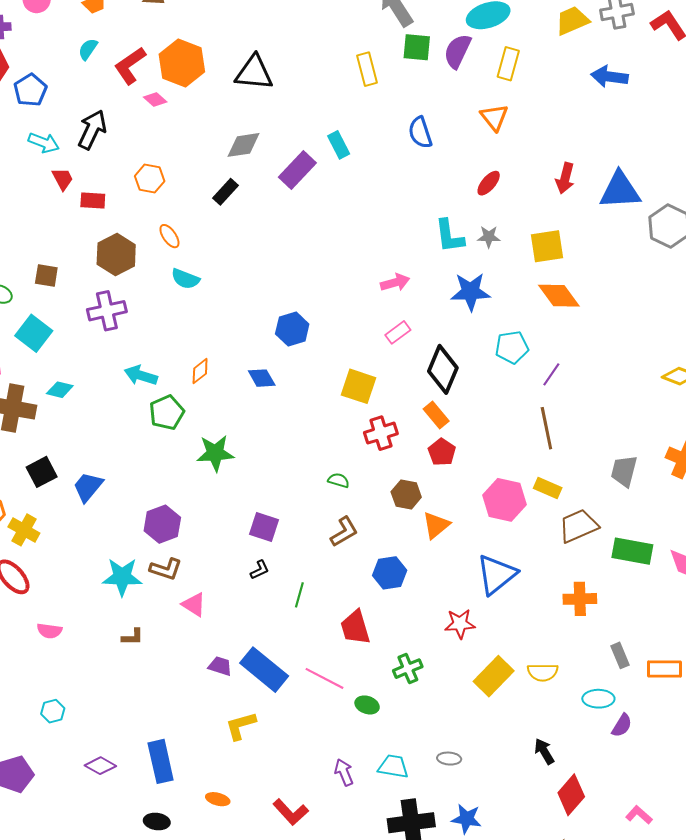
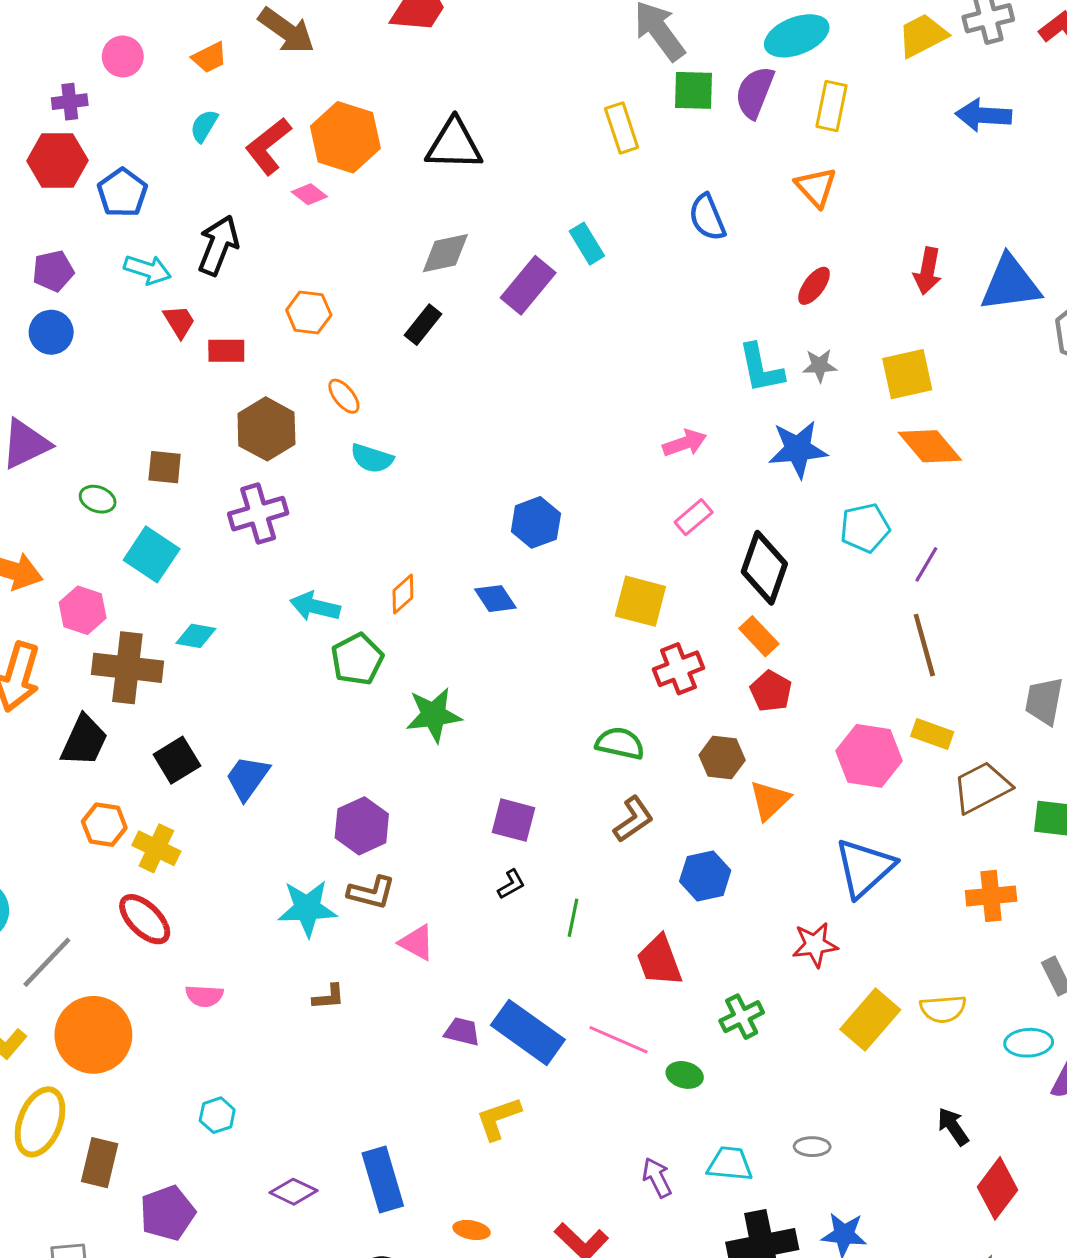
green semicircle: (339, 480) -> (620, 743), size x1.5

